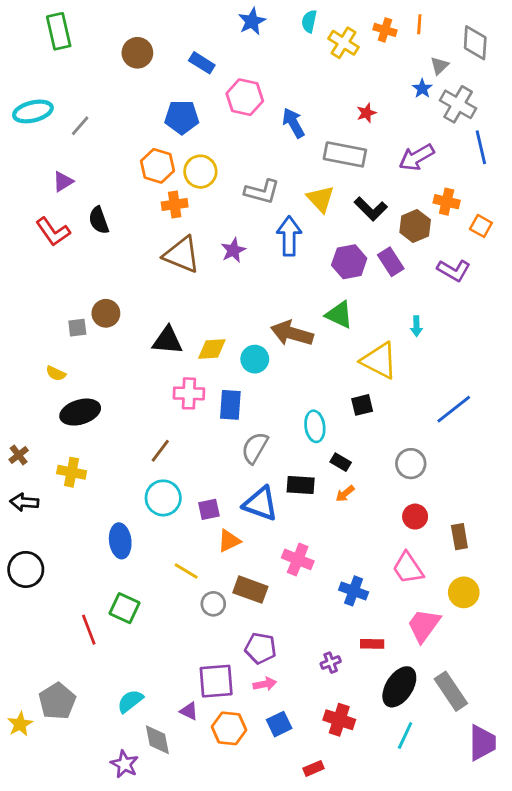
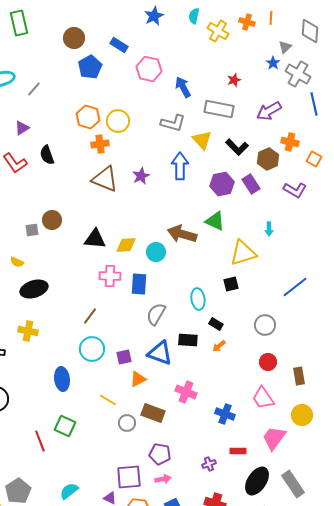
blue pentagon: (182, 117) -> (90, 67), moved, turned -30
gray L-shape: (262, 192) -> (173, 123), moved
yellow triangle: (379, 361) -> (243, 253), turned -44

